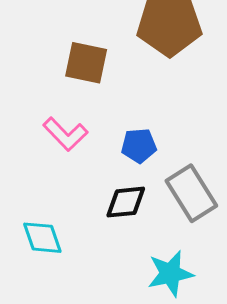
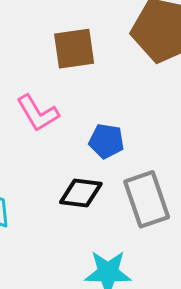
brown square: (86, 63) -> (74, 49), turned -33

